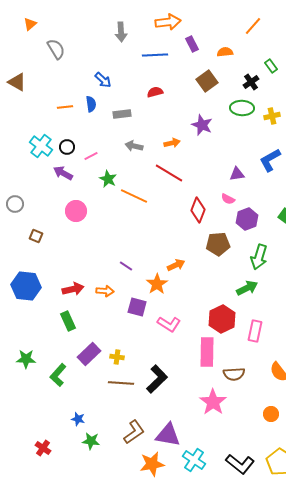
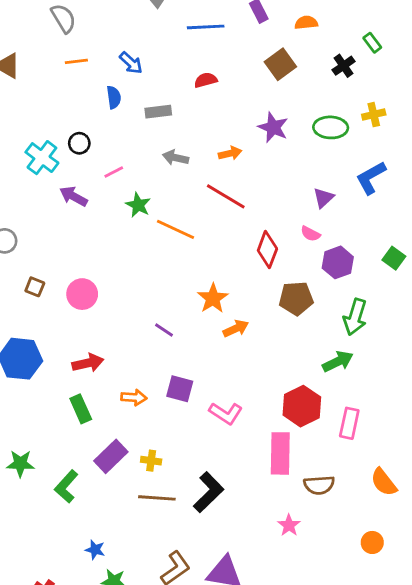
orange line: (65, 107) -> (76, 61), moved
green ellipse: (242, 108) -> (331, 127), moved
black circle: (67, 147) -> (79, 143), moved
purple triangle: (237, 174) -> (323, 198), turned -35
pink circle: (76, 211) -> (82, 294), moved
orange star: (157, 284) -> (213, 298), moved
orange arrow: (105, 291) -> (134, 397), moved
pink star: (213, 402) -> (289, 525), size x0.6

